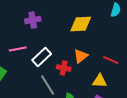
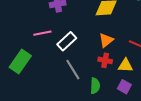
red cross: (64, 68) -> (105, 60), moved

